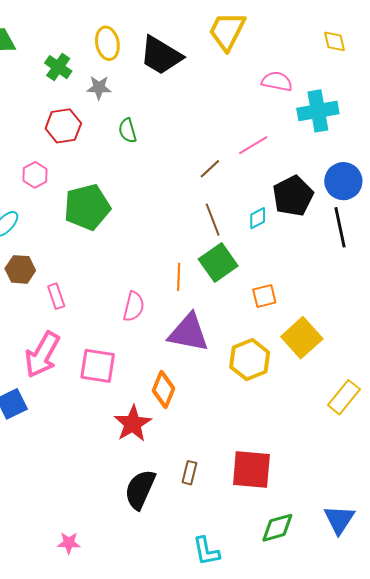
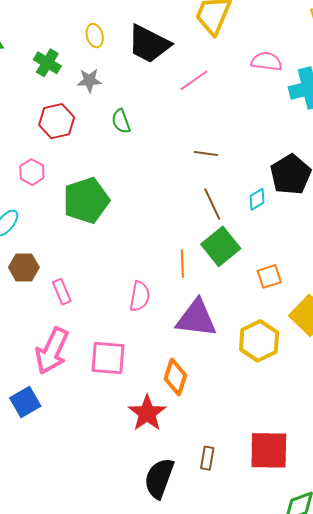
yellow ellipse: (107, 43) -> (95, 36), size x0.7
pink line: (253, 145) -> (194, 80), moved
brown line: (210, 169) -> (206, 153), turned 55

